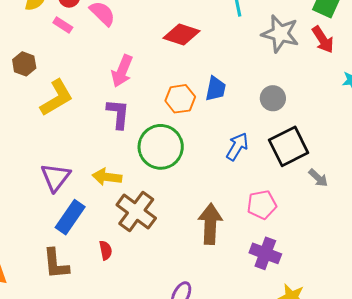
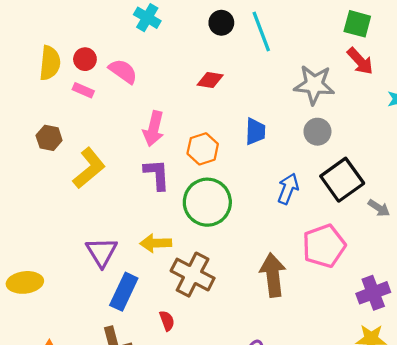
red diamond: (182, 34) -> (210, 80), size x0.7
gray star: (280, 34) -> (314, 85), moved
orange hexagon: (180, 99) -> (203, 149), moved
pink pentagon: (262, 205) -> (324, 246), size x1.4
purple cross: (265, 253) -> (373, 293), moved, turned -32

